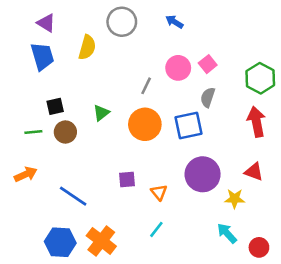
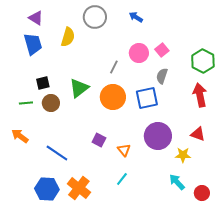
green triangle: (101, 113) -> (79, 88), size x1.5
orange arrow: (26, 174) -> (20, 136), turned -120
purple square: (127, 179) -> (99, 140), turned 32

